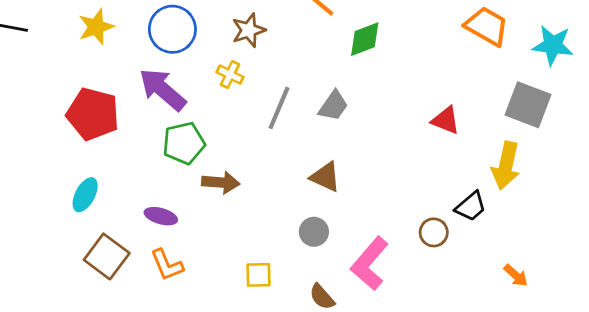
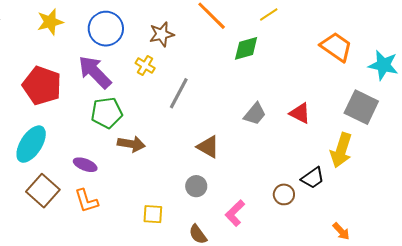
gray trapezoid: (333, 106) -> (255, 114), moved
cyan ellipse: (85, 195) -> (31, 144), size x1.5
pink L-shape: (370, 264) -> (235, 213), size x0.7

